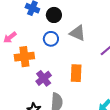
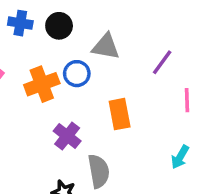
blue circle: (51, 39) -> (77, 74), moved
orange cross: (24, 57) -> (42, 84), moved

